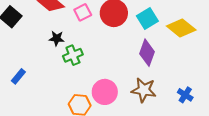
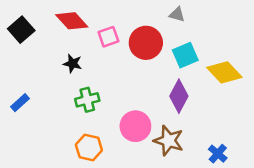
green cross: (73, 55) -> (87, 100), moved
pink circle: (105, 92) -> (135, 126), moved

